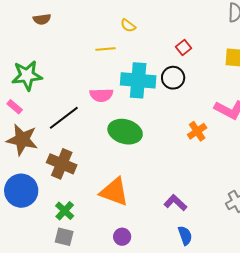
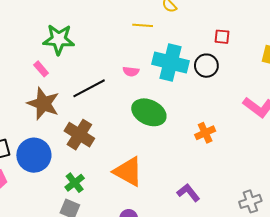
red square: (183, 47) -> (222, 37), turned 35
pink semicircle: (101, 95) -> (131, 71), size x0.7
orange cross: (197, 131) -> (205, 133), moved

